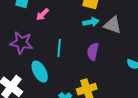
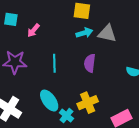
cyan ellipse: (40, 72) -> (49, 101), moved

